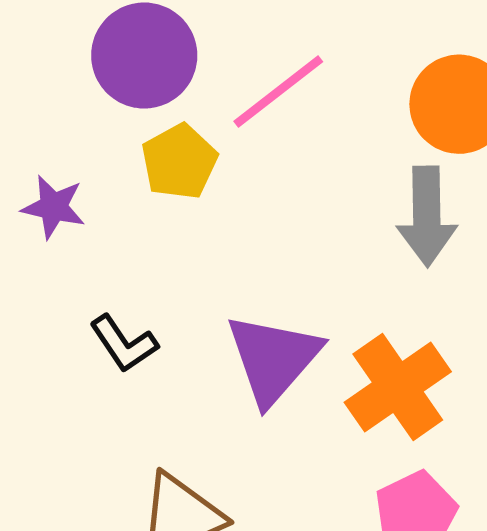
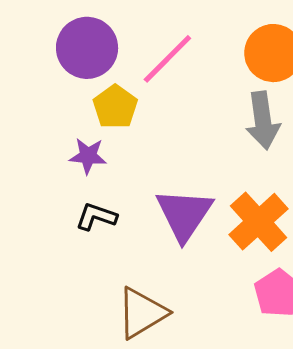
purple star: (53, 207) -> (88, 156), moved
black L-shape: (124, 344) -> (96, 217), turned 150

